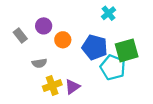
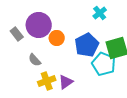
purple circle: (44, 26) -> (39, 25), size x1.6
blue pentagon: (95, 47) -> (87, 45), turned 30
gray semicircle: (39, 63) -> (35, 60), turned 56

